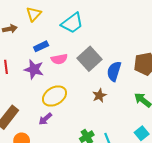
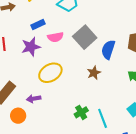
purple star: (34, 69) -> (31, 47), turned -30
purple arrow: (45, 119) -> (34, 99), moved, turned 32

